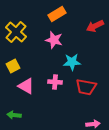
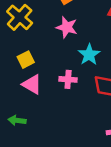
cyan star: (72, 62) -> (89, 55), turned -30
yellow square: (13, 66) -> (26, 60), moved

